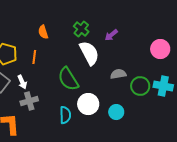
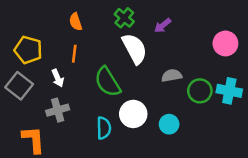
orange line: (34, 57) -> (74, 54), moved
white arrow: (22, 82) -> (58, 78), moved

